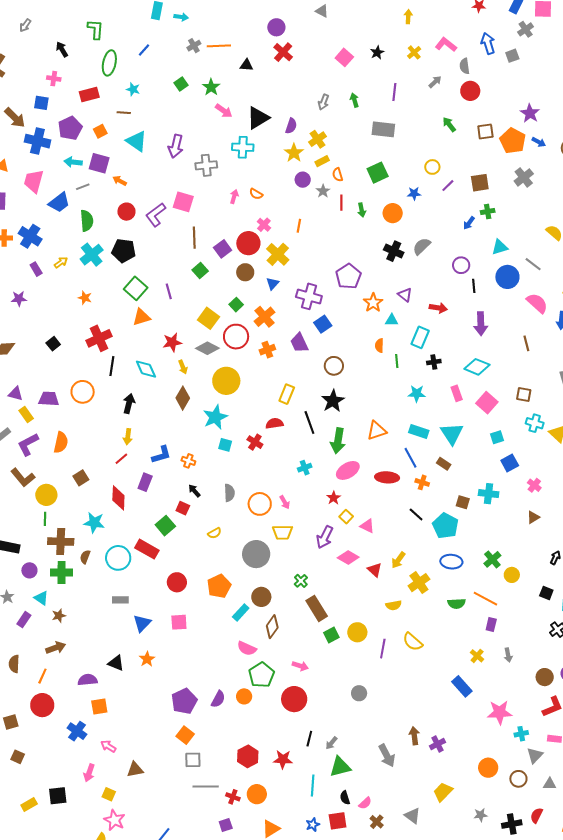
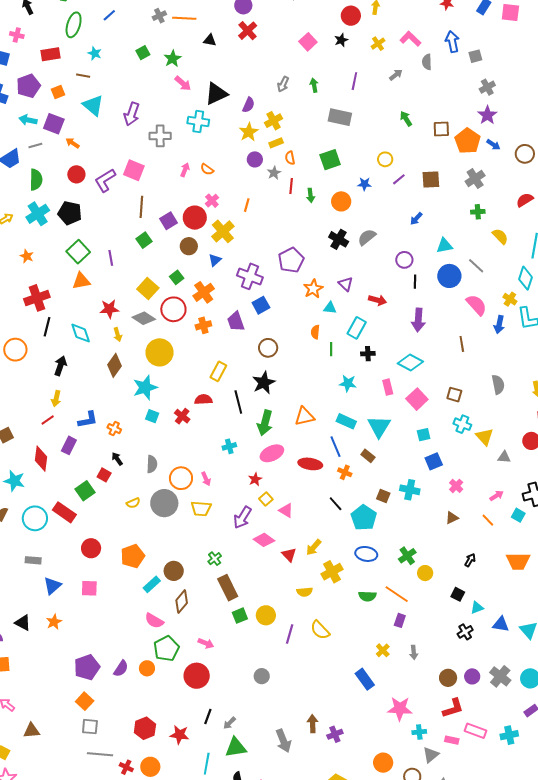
gray cross: (526, 29) -> (487, 87), moved
red circle: (470, 91) -> (351, 16), moved
green cross: (488, 211) -> (478, 212), moved
gray circle: (256, 554) -> (164, 503), moved

